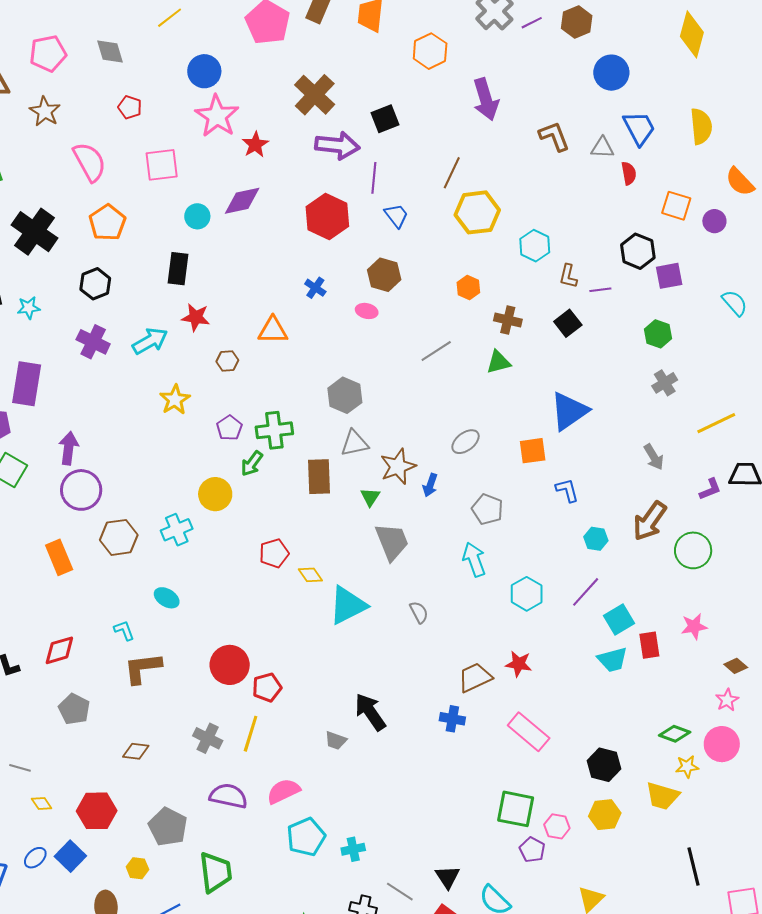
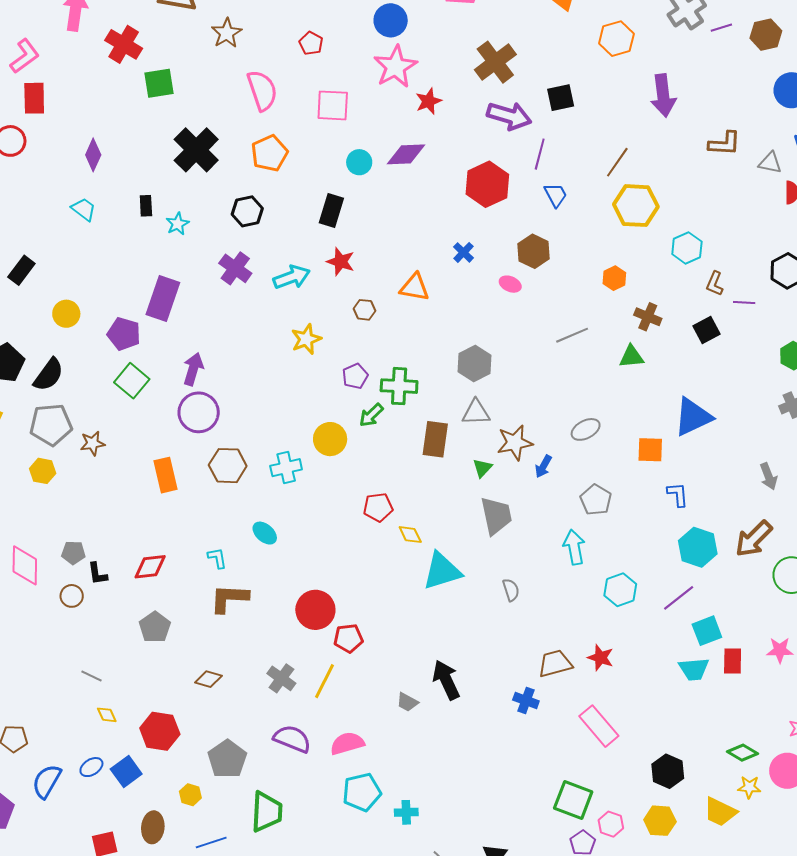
brown L-shape: (554, 136) -> (725, 144), turned 104
cyan star: (29, 308) -> (178, 224), turned -30
cyan hexagon: (596, 539) -> (698, 547), size x1.6

